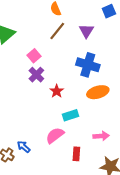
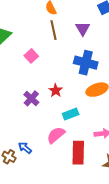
brown line: (57, 31) -> (53, 30), turned -48
purple cross: (36, 75) -> (31, 98), moved
red rectangle: (76, 154) -> (78, 153), size x1.6

